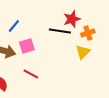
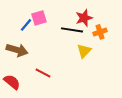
pink square: (27, 46) -> (39, 18), moved
yellow triangle: (83, 52) -> (84, 51), moved

